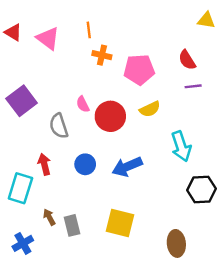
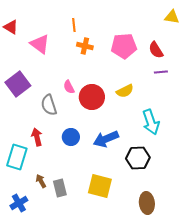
pink triangle: (48, 38) -> (40, 44), moved
pink pentagon: (139, 70) -> (124, 46), moved
black hexagon: (202, 189) -> (138, 158), moved

